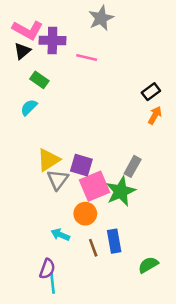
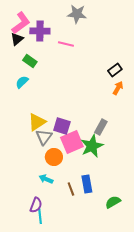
gray star: (101, 18) -> (77, 14), turned 30
pink L-shape: (28, 30) -> (21, 23), turned -65
orange circle: (85, 214) -> (54, 157), moved

